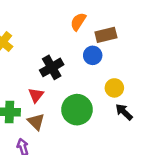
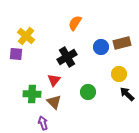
orange semicircle: (78, 22) -> (75, 23), moved
brown rectangle: (106, 35) -> (122, 43), moved
green circle: (77, 110) -> (88, 92), size x0.6

